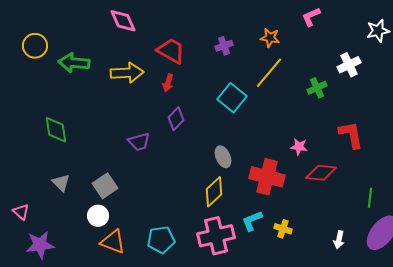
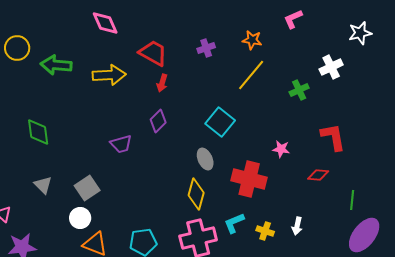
red arrow: (168, 83) -> (162, 83), moved
cyan square: (232, 98) -> (220, 122), moved
red diamond: (321, 173) -> (318, 175), moved, size x0.7
yellow diamond: (214, 192) -> (196, 194), turned -32
white arrow: (339, 240) -> (297, 226), moved

